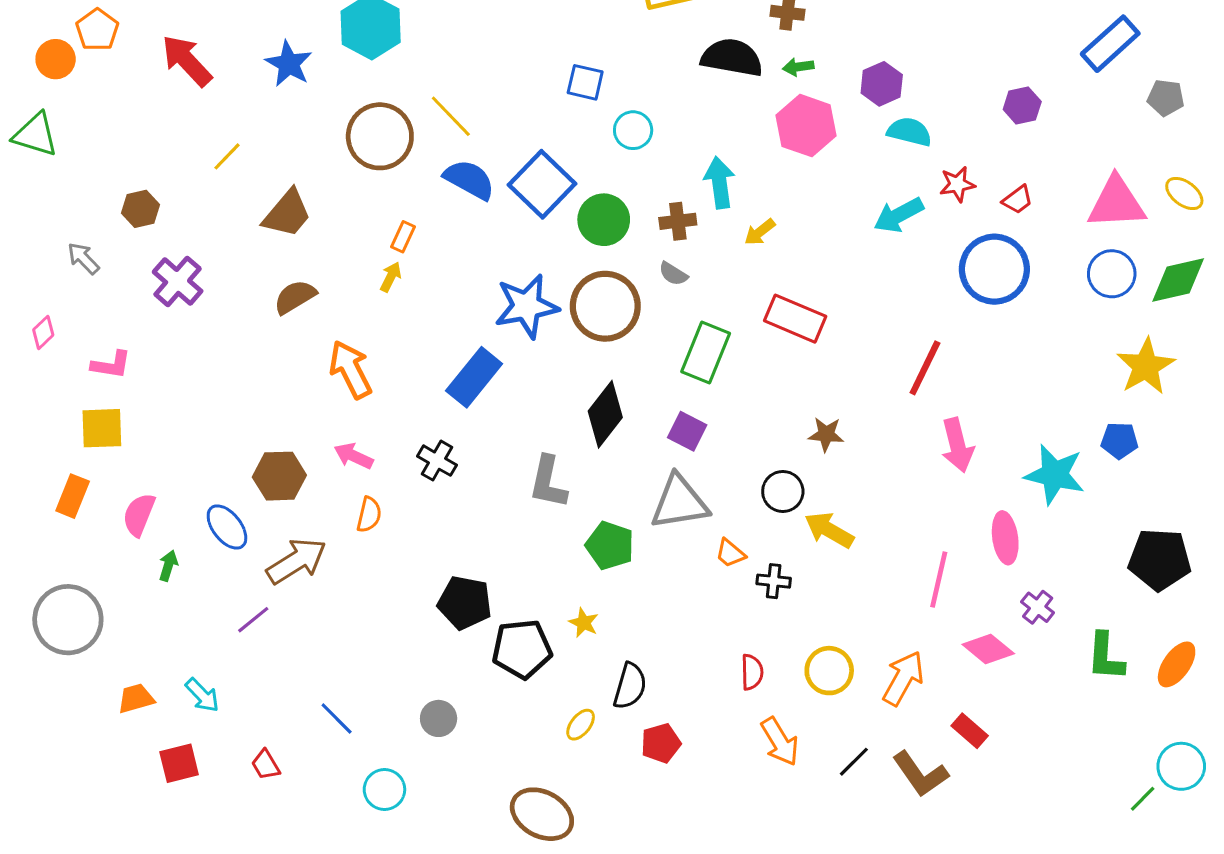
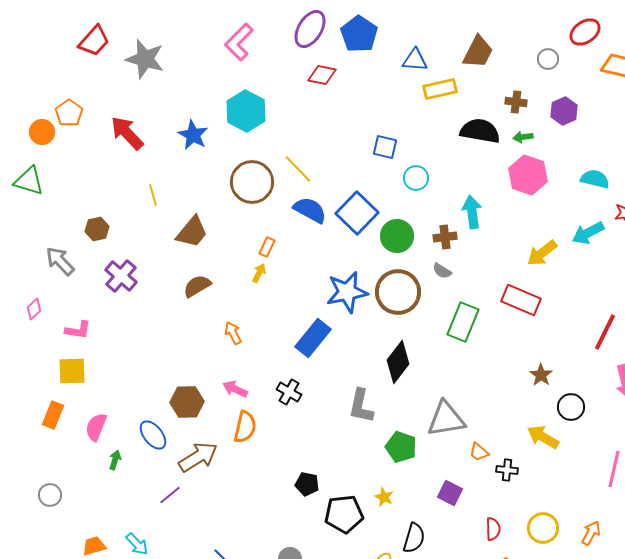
purple hexagon: (882, 84) -> (564, 111), moved
yellow line: (227, 156) -> (153, 195), turned -60
yellow arrow: (760, 232) -> (542, 253), moved, size x1.5
gray arrow: (83, 258) -> (60, 261), size x1.4
orange arrow: (350, 369) -> (233, 333), size x0.6
purple square: (687, 431) -> (450, 493), moved
brown star: (826, 434) -> (541, 375), turned 30
black circle: (783, 491) -> (571, 407), moved
orange semicircle: (369, 515) -> (245, 427), size x1.4
black pentagon: (465, 603) -> (307, 484), size x0.7
gray circle: (68, 620) -> (50, 495), size x0.5
orange arrow: (903, 678) -> (591, 533), size x0.7

